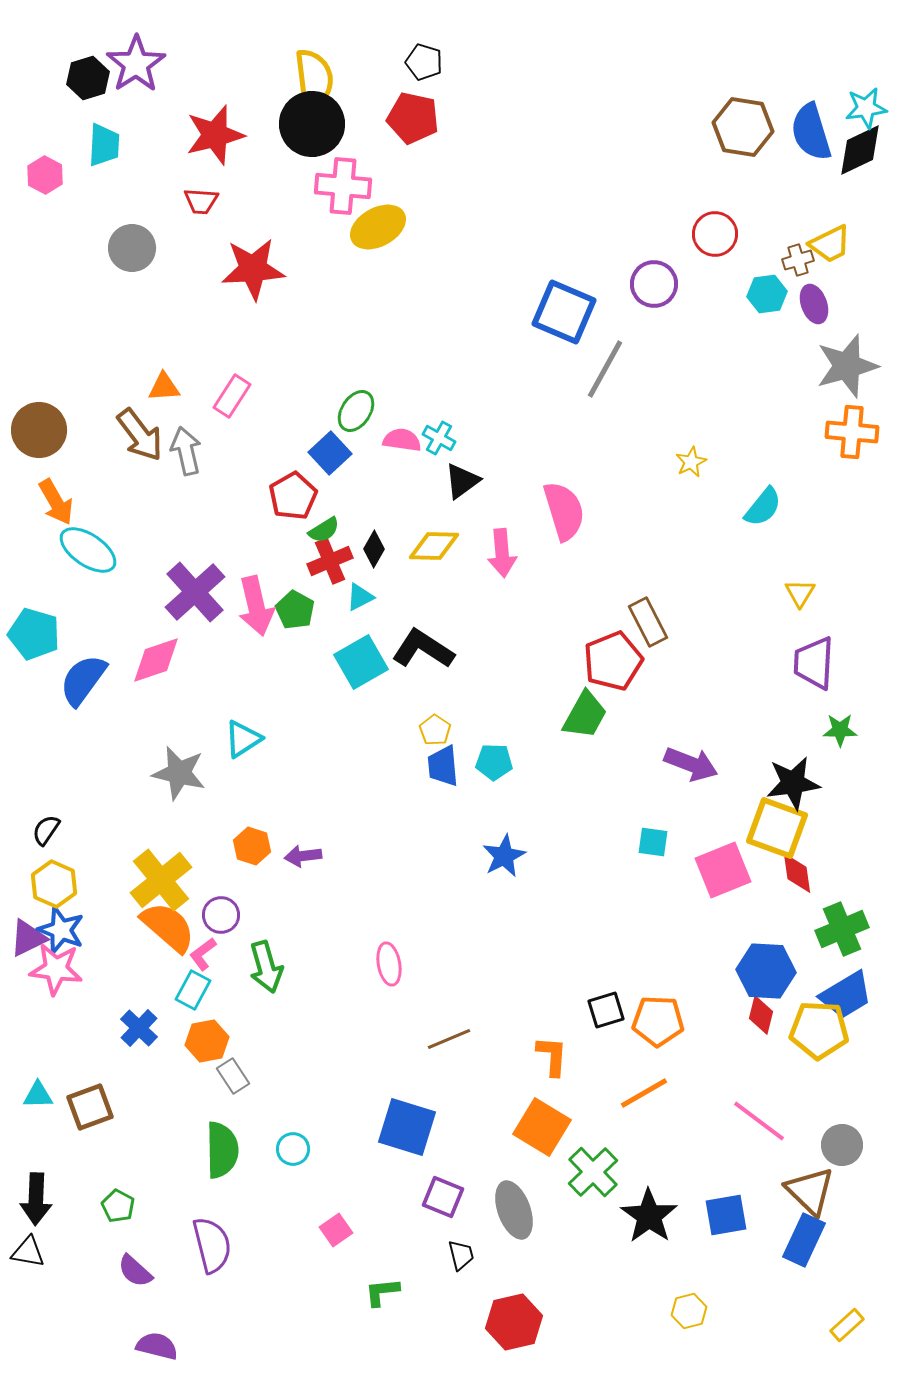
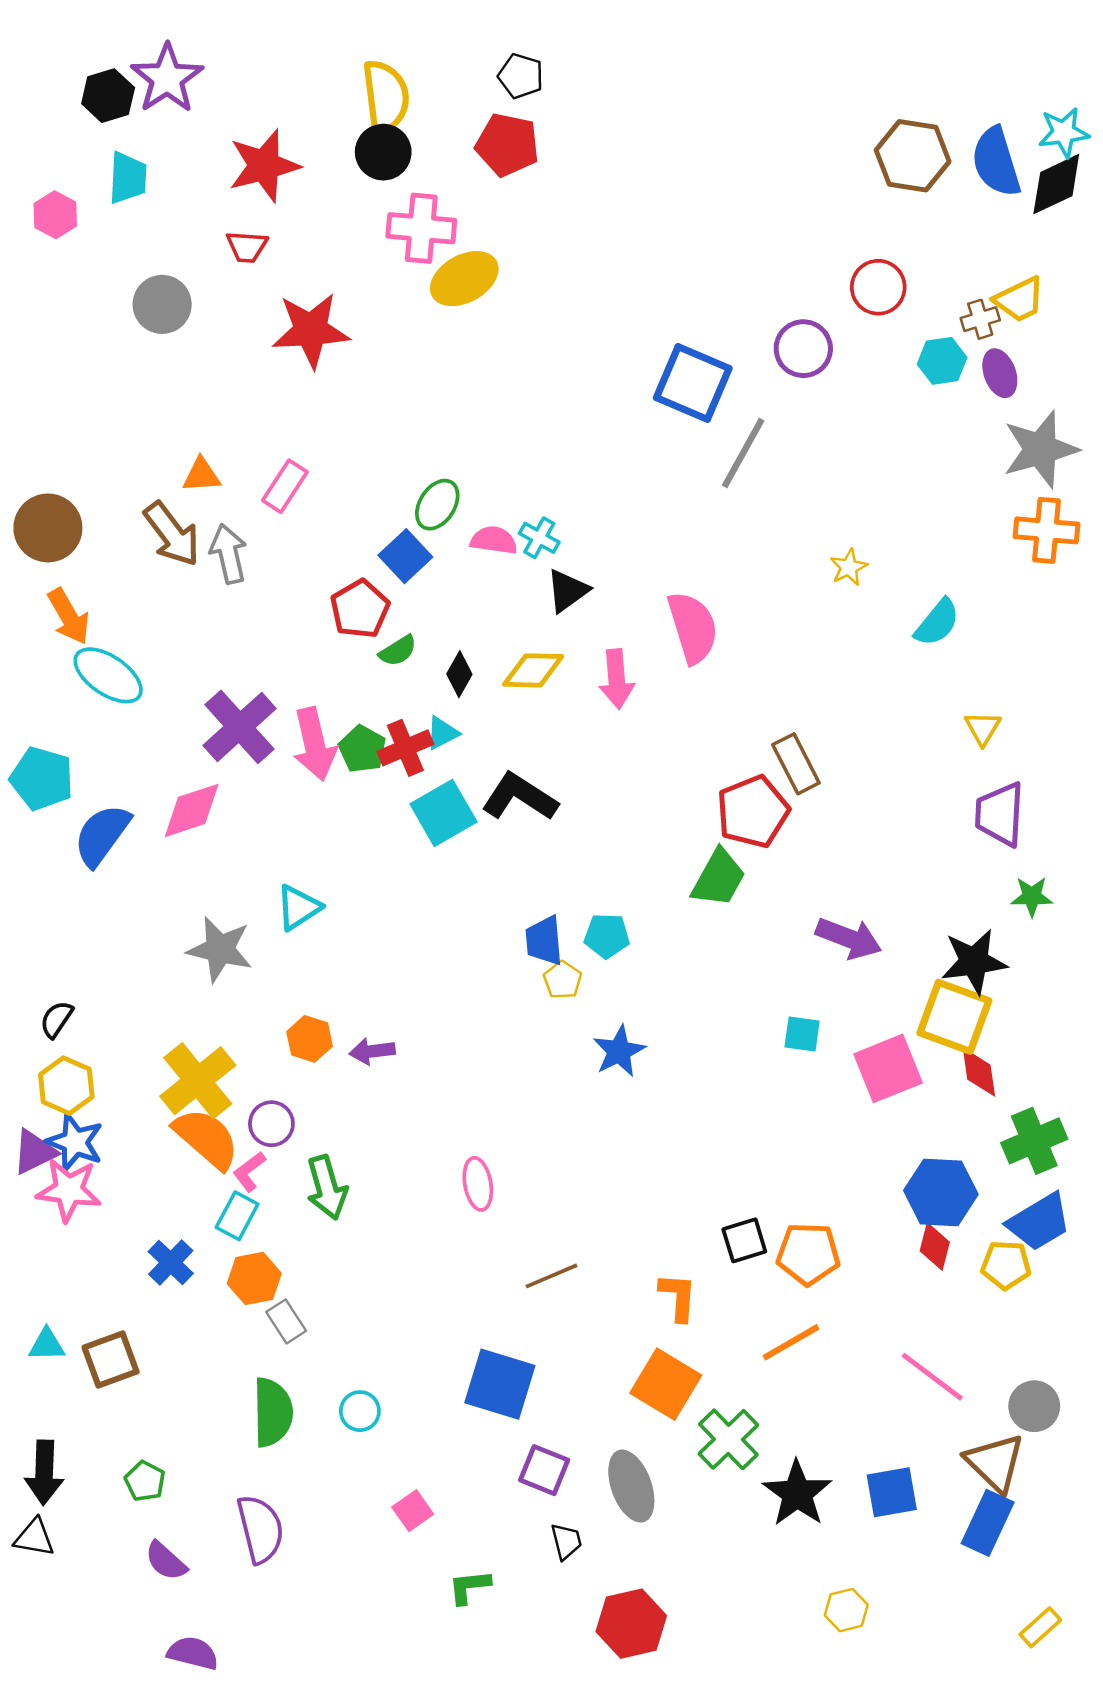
black circle: (312, 124) -> (383, 152), size x0.7
red cross: (330, 561) -> (405, 748), moved
yellow pentagon: (435, 730) -> (563, 980), moved
yellow pentagon: (819, 1030) -> (1006, 1265), size x0.7

